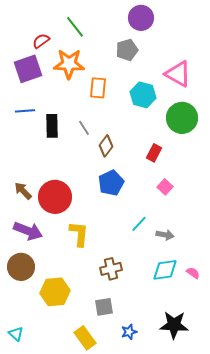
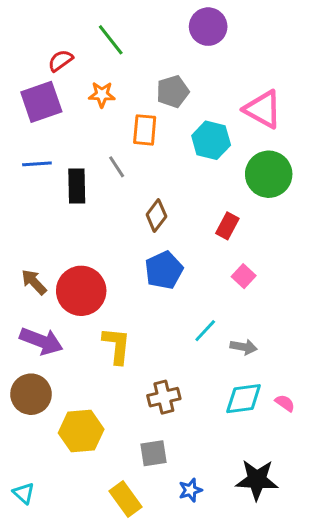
gray pentagon: (127, 50) -> (173, 92), moved
orange star: (69, 64) -> (102, 94), size x0.6
gray line: (84, 128) -> (117, 167), moved

